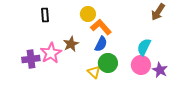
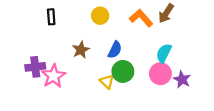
brown arrow: (158, 12) -> (166, 13), moved
orange L-shape: (101, 27) -> (141, 18), moved
pink star: (51, 53) -> (53, 76), moved

